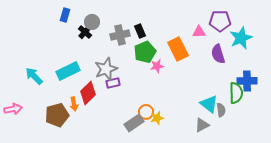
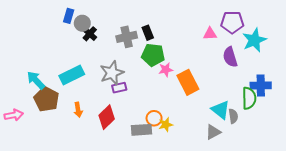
gray circle: (92, 22) -> (82, 23), moved
orange rectangle: (178, 49) -> (188, 82), moved
green pentagon: (145, 52) -> (153, 55), turned 30
red diamond: (88, 93) -> (107, 117), moved
brown pentagon: (57, 115) -> (46, 99), moved, turned -30
gray rectangle: (134, 123) -> (141, 130), turned 30

